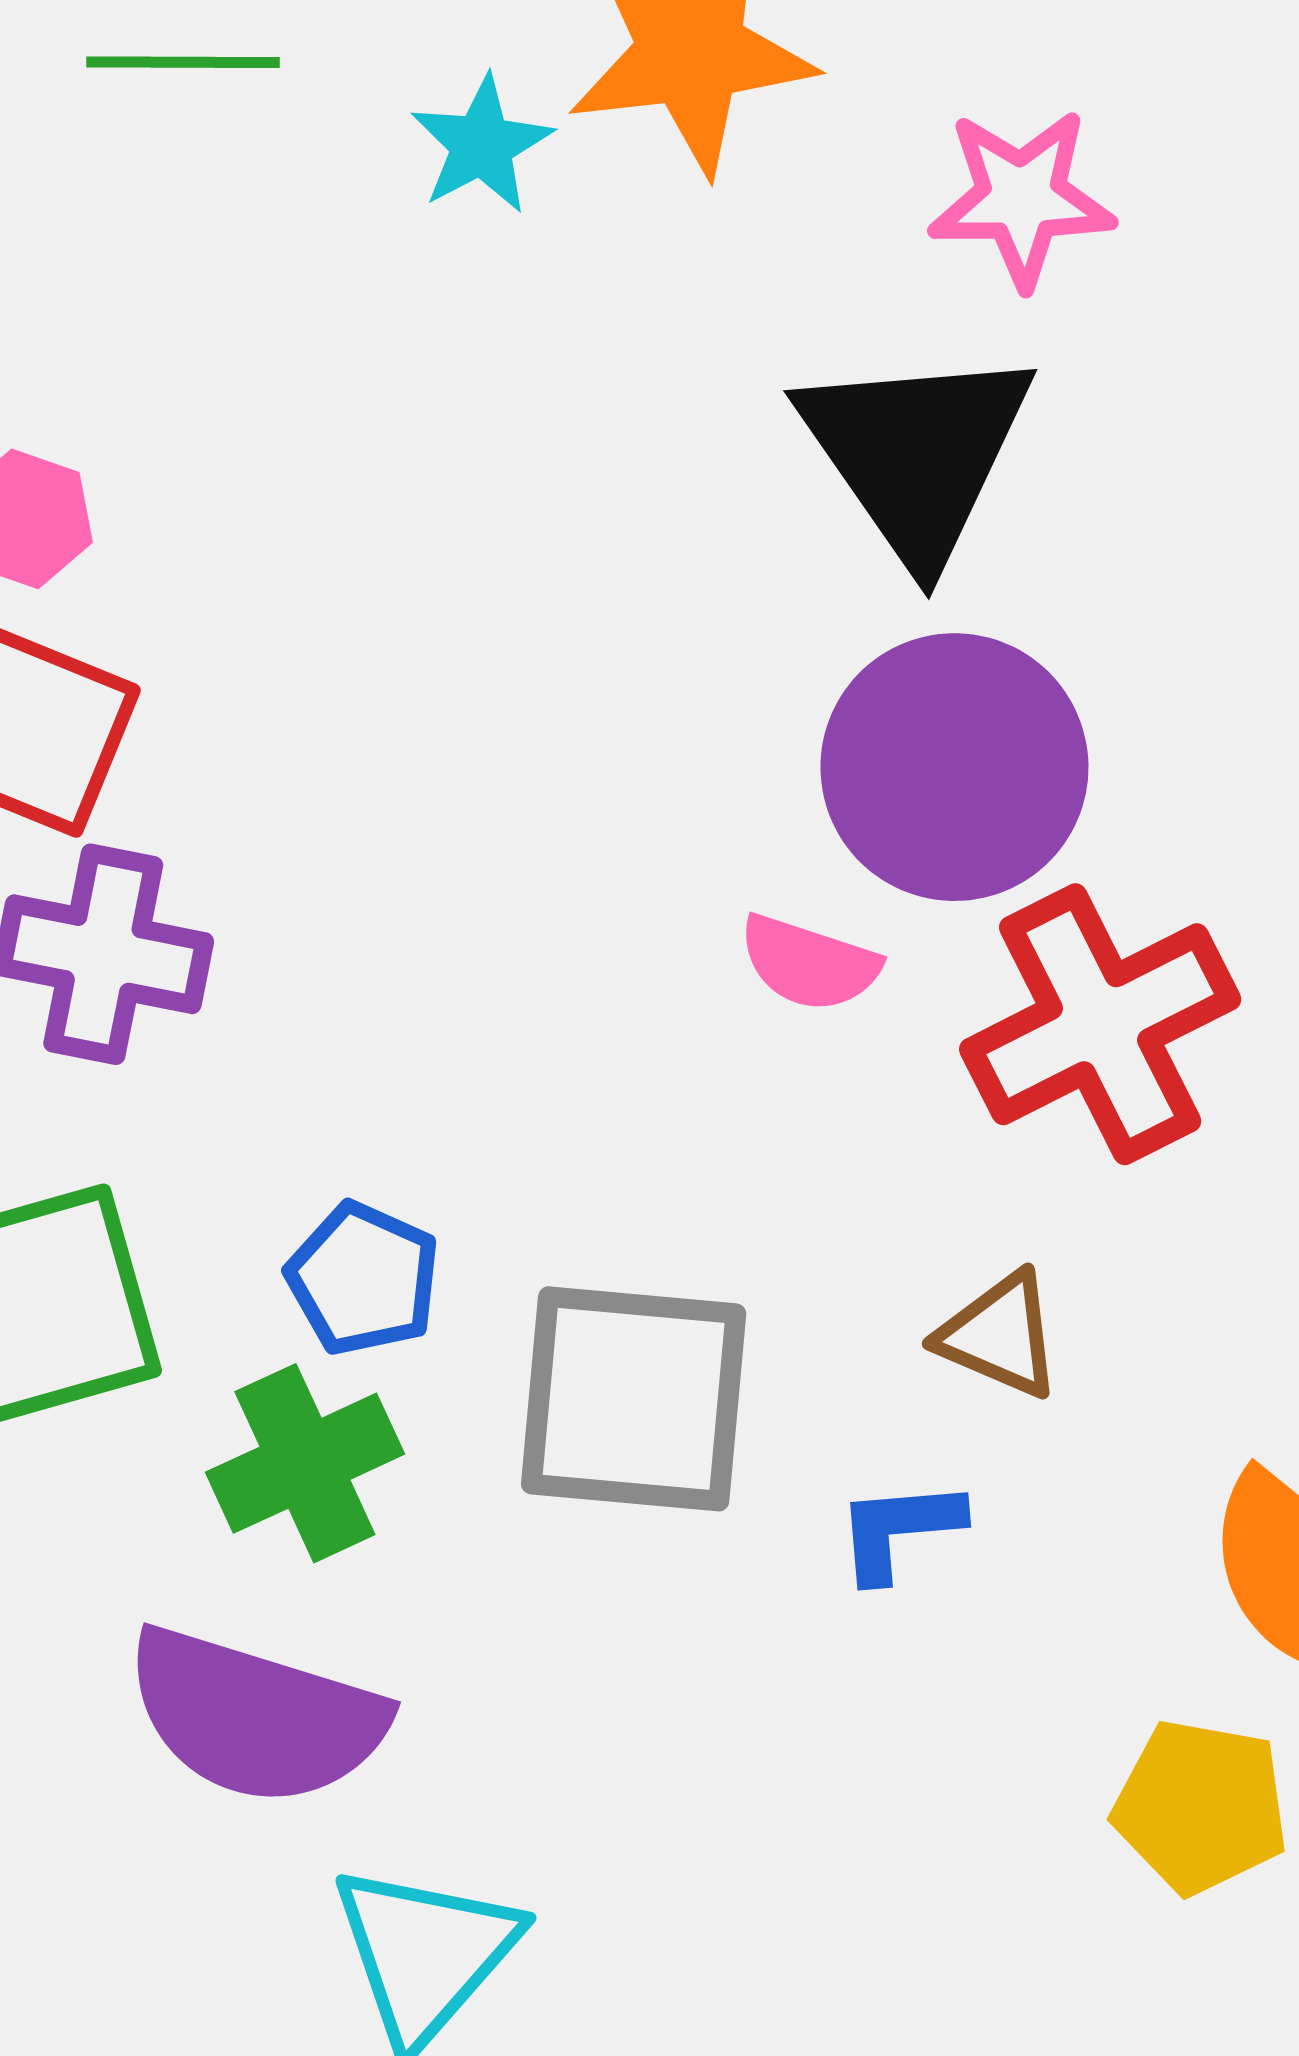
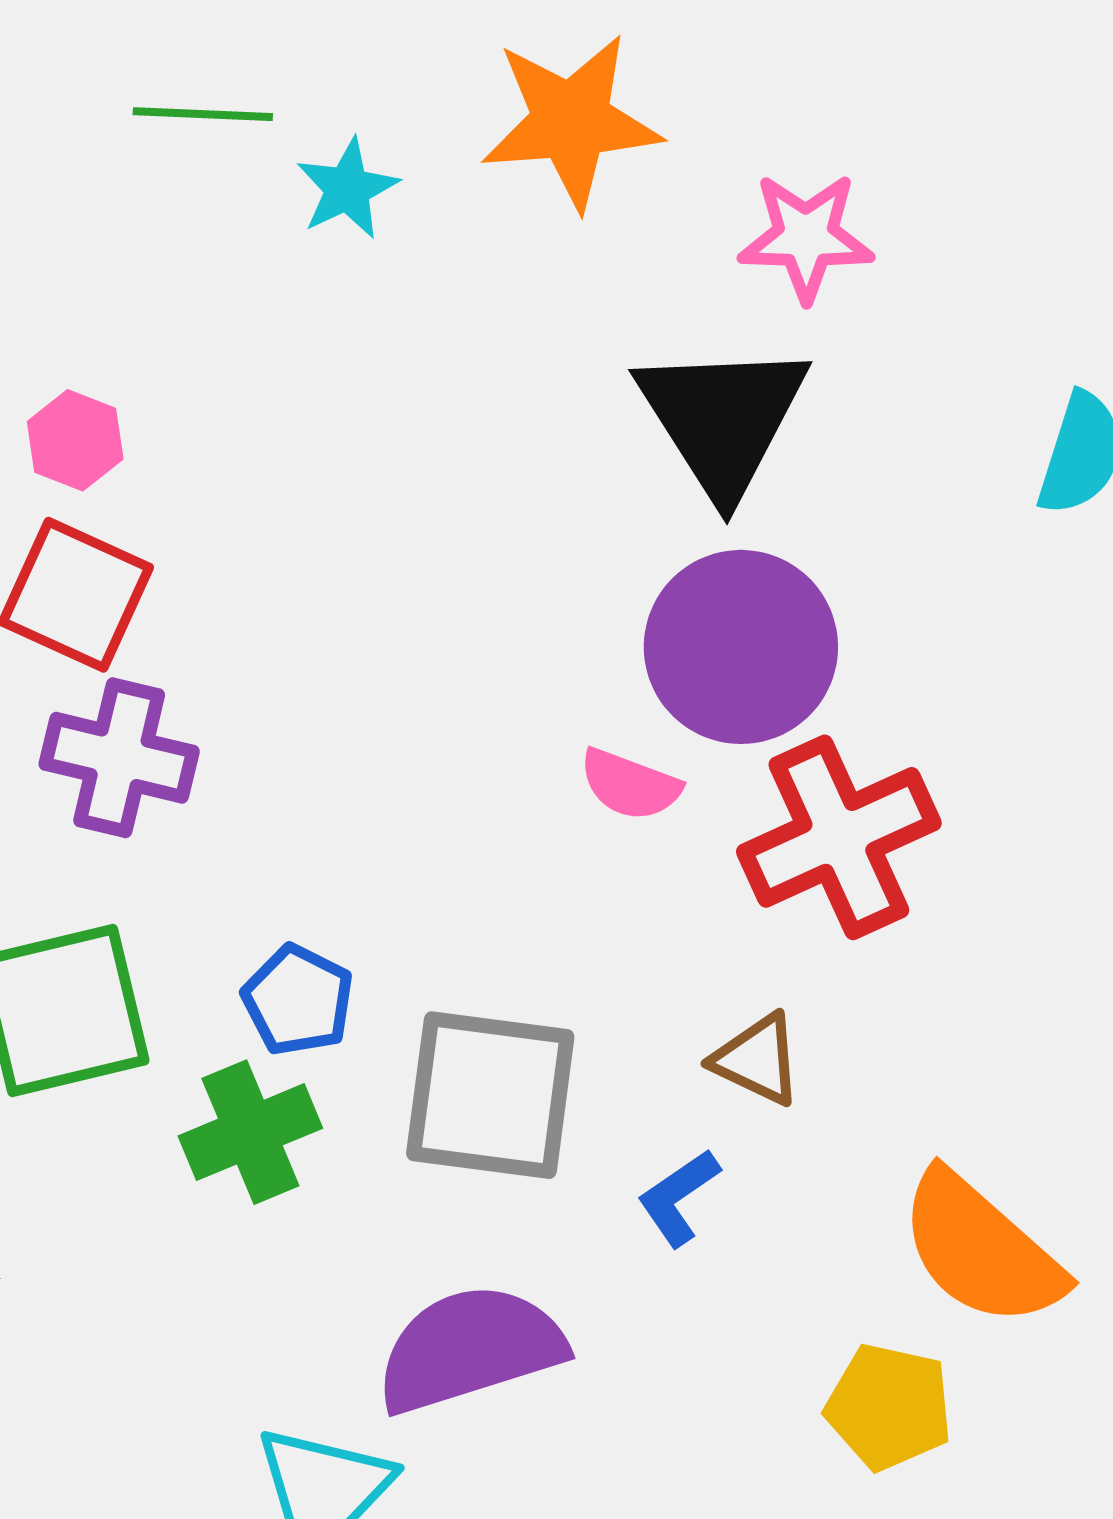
cyan star: (482, 145) -> (347, 189), moved
blue L-shape: (899, 1530) -> (678, 1198), turned -32
purple semicircle: (256, 1716) -> (470, 1349), moved, turned 143

